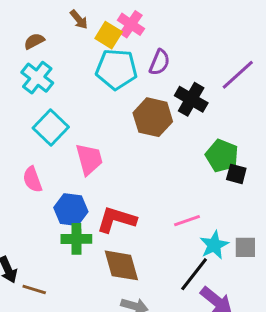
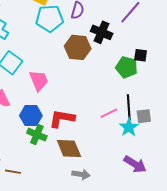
black square: (236, 174) -> (141, 55), moved
green cross: (76, 239) -> (37, 135), turned 30
gray square: (245, 247) -> (144, 116), moved
black line: (194, 274) -> (129, 107), moved, turned -35

